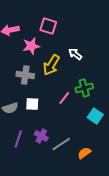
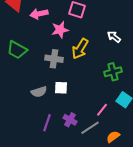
white arrow: (75, 54) -> (114, 37), moved
pink line: (64, 98) -> (102, 110), moved

